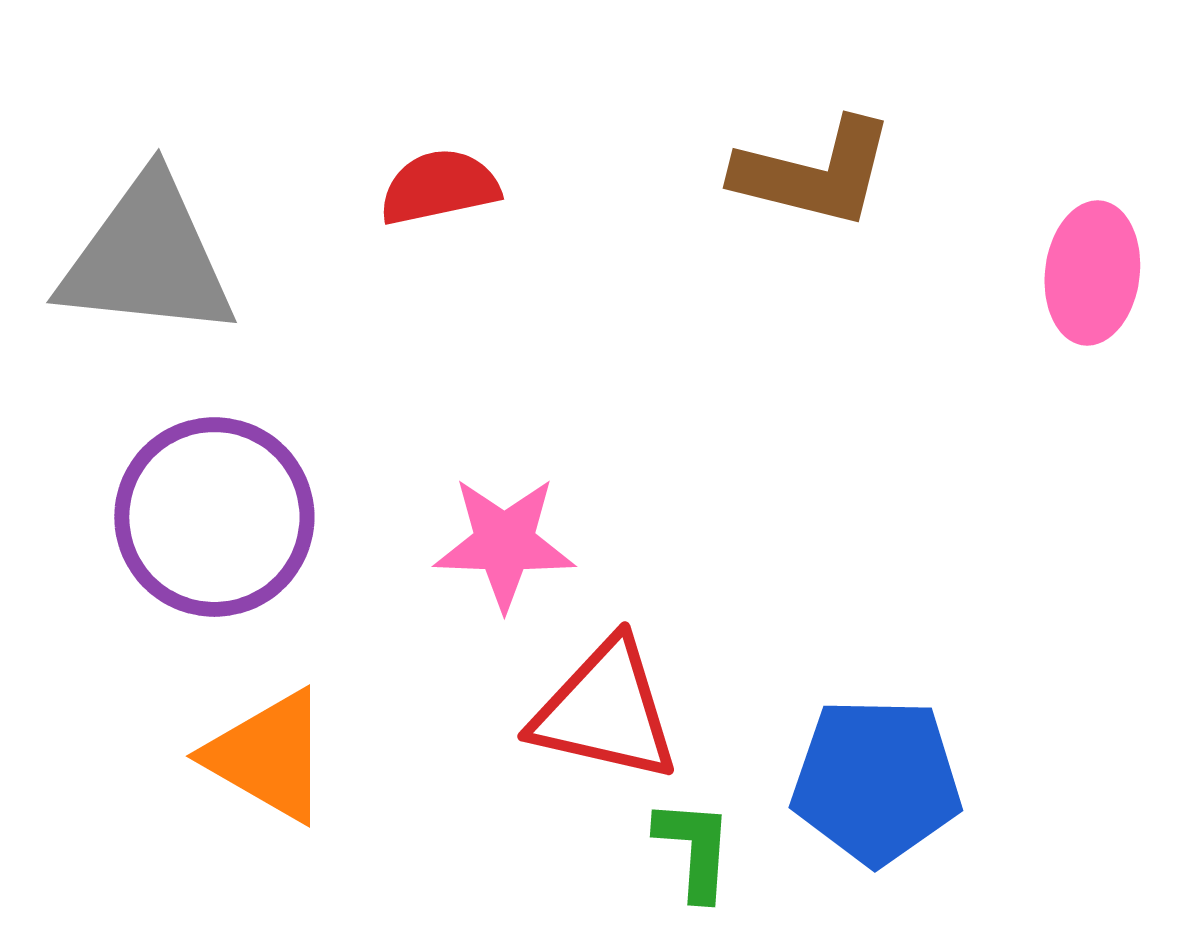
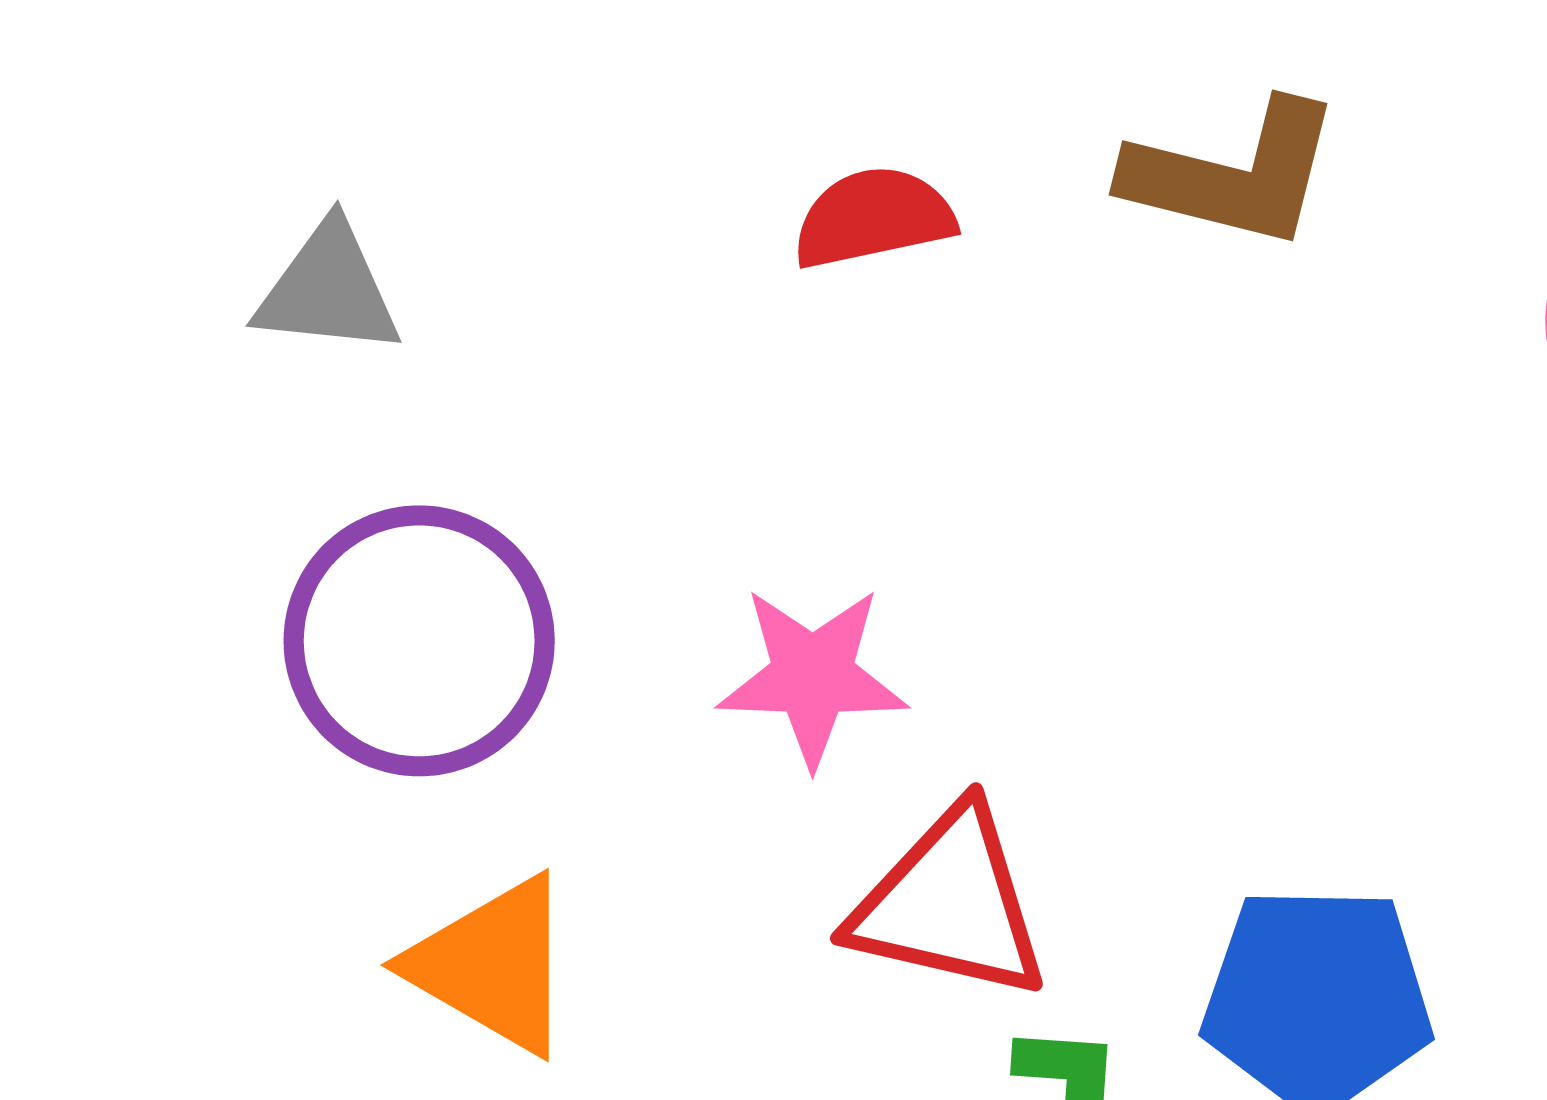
red semicircle: (439, 187) -> (874, 218), moved
gray triangle: (147, 258) -> (328, 290), size x0.6

